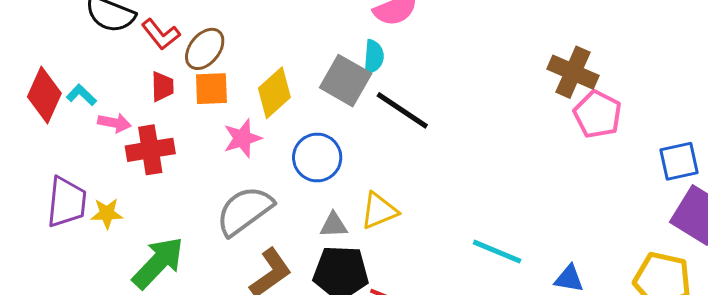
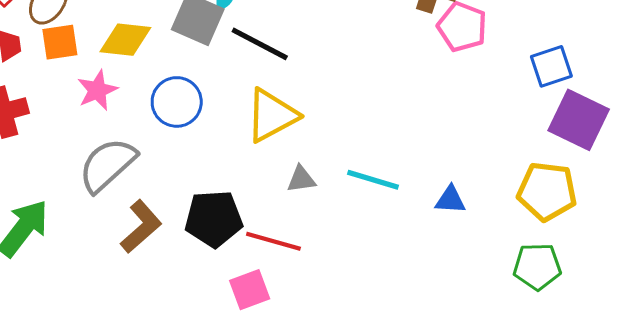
yellow diamond: (274, 93) -> (125, 40), turned 54
yellow triangle: (379, 211) -> (272, 115), moved, size x1.4
gray triangle: (334, 225) -> (301, 179), moved

